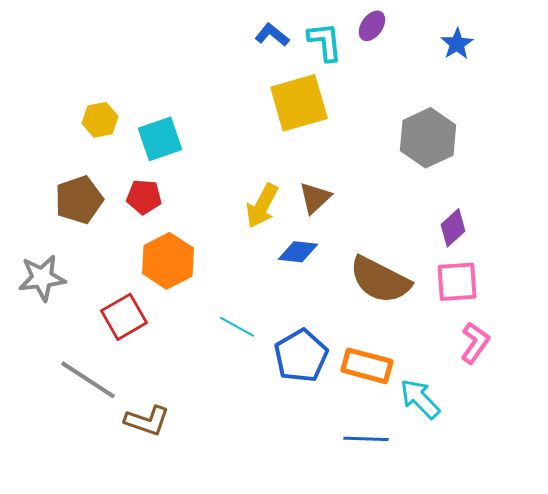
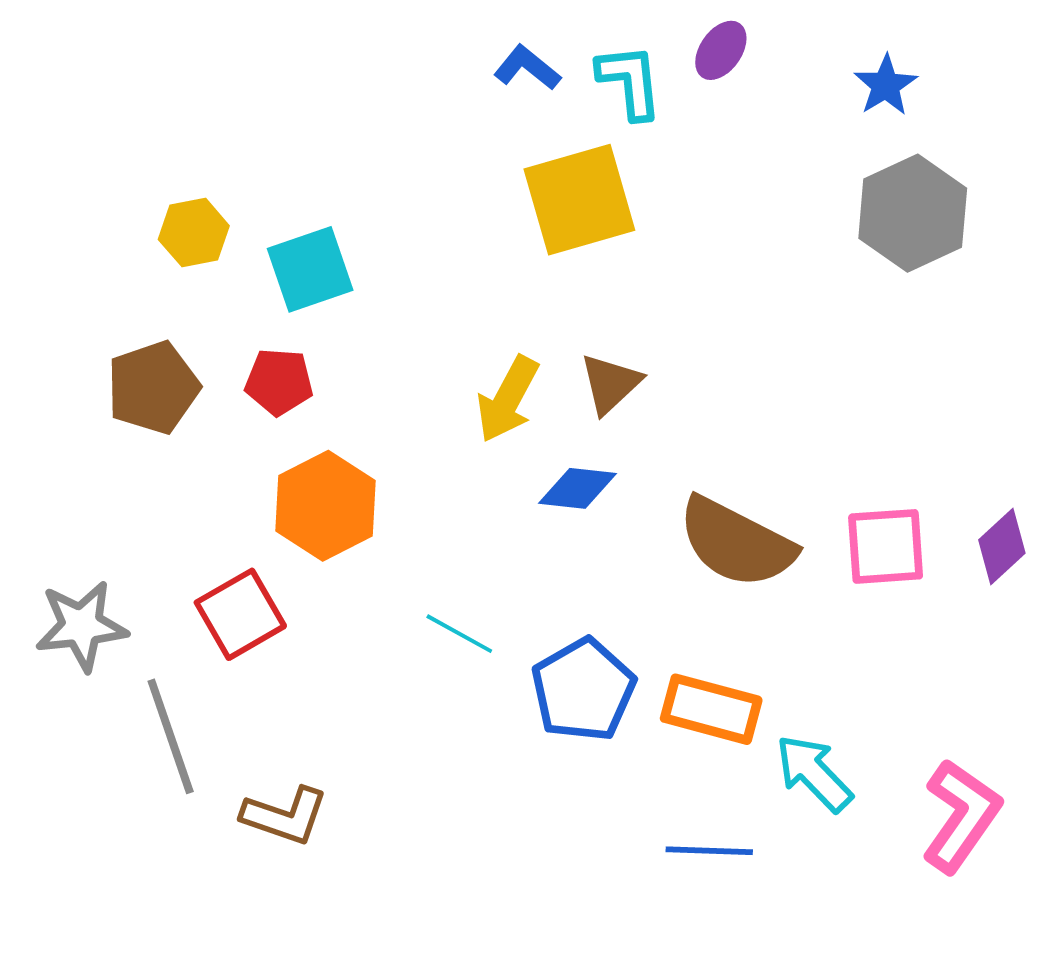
gray hexagon: (428, 138) -> (913, 213), moved
purple diamond: (453, 228) -> (1002, 546), moved
gray star: (42, 278) -> (81, 626), moved
pink L-shape: (475, 343) -> (961, 816), moved, size x1.4
gray line: (88, 380) -> (171, 736), turned 38

